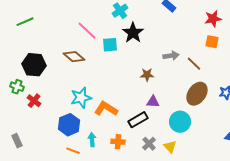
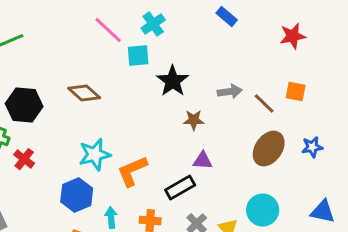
pink line: (87, 31) -> (108, 30), moved
black star: (133, 33) -> (173, 81), moved
orange square: (212, 42) -> (296, 92), moved
cyan square: (110, 45) -> (138, 56), moved
orange L-shape: (106, 109) -> (132, 171), turned -55
cyan circle: (180, 122) -> (263, 210), moved

